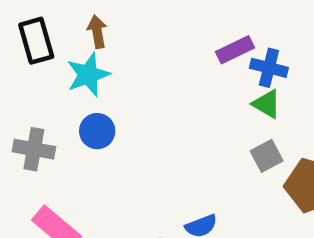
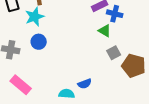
green triangle: (267, 104) -> (105, 31), moved

